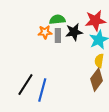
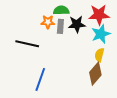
black line: (25, 85) -> (27, 44), moved, turned 65

